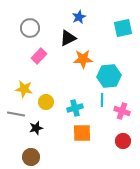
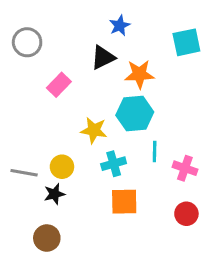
gray circle: (30, 28) -> (27, 42), moved
orange star: (83, 59) -> (139, 74), moved
cyan hexagon: (109, 76) -> (135, 114), moved
yellow star: (24, 89) -> (94, 130), moved
yellow circle: (46, 102) -> (62, 167), moved

